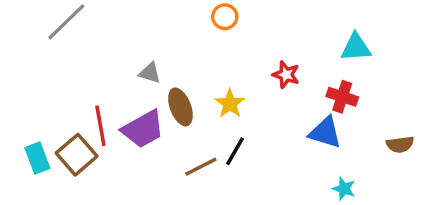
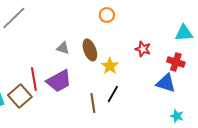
brown ellipse: (180, 107) -> (90, 50), moved
brown line: (201, 167) -> (93, 103), turned -72

